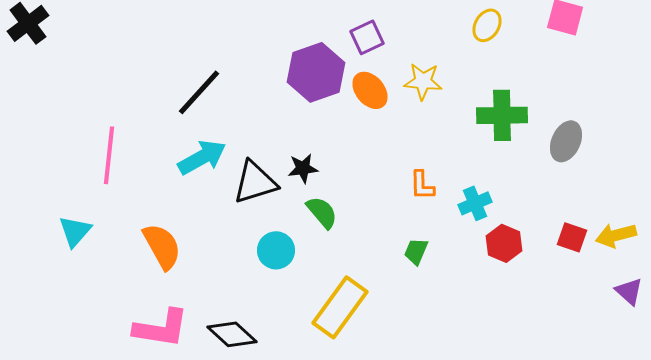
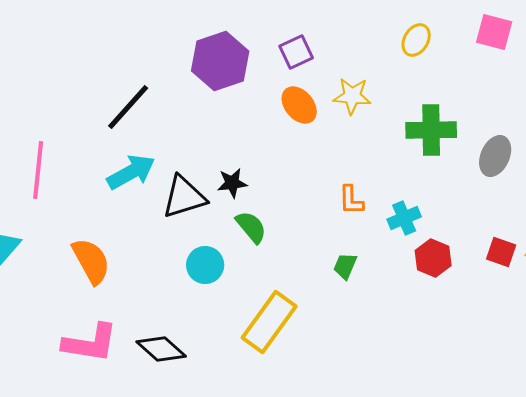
purple hexagon: (316, 72) -> (220, 61), moved

